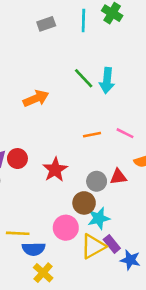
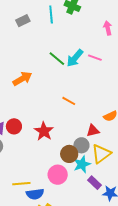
cyan arrow: (107, 81) -> (75, 58), turned 42
pink line: (125, 133) -> (95, 58), moved
orange line: (92, 135) -> (69, 101), turned 48
gray circle: (97, 181) -> (81, 145), moved
yellow triangle: (93, 246) -> (101, 154), moved

